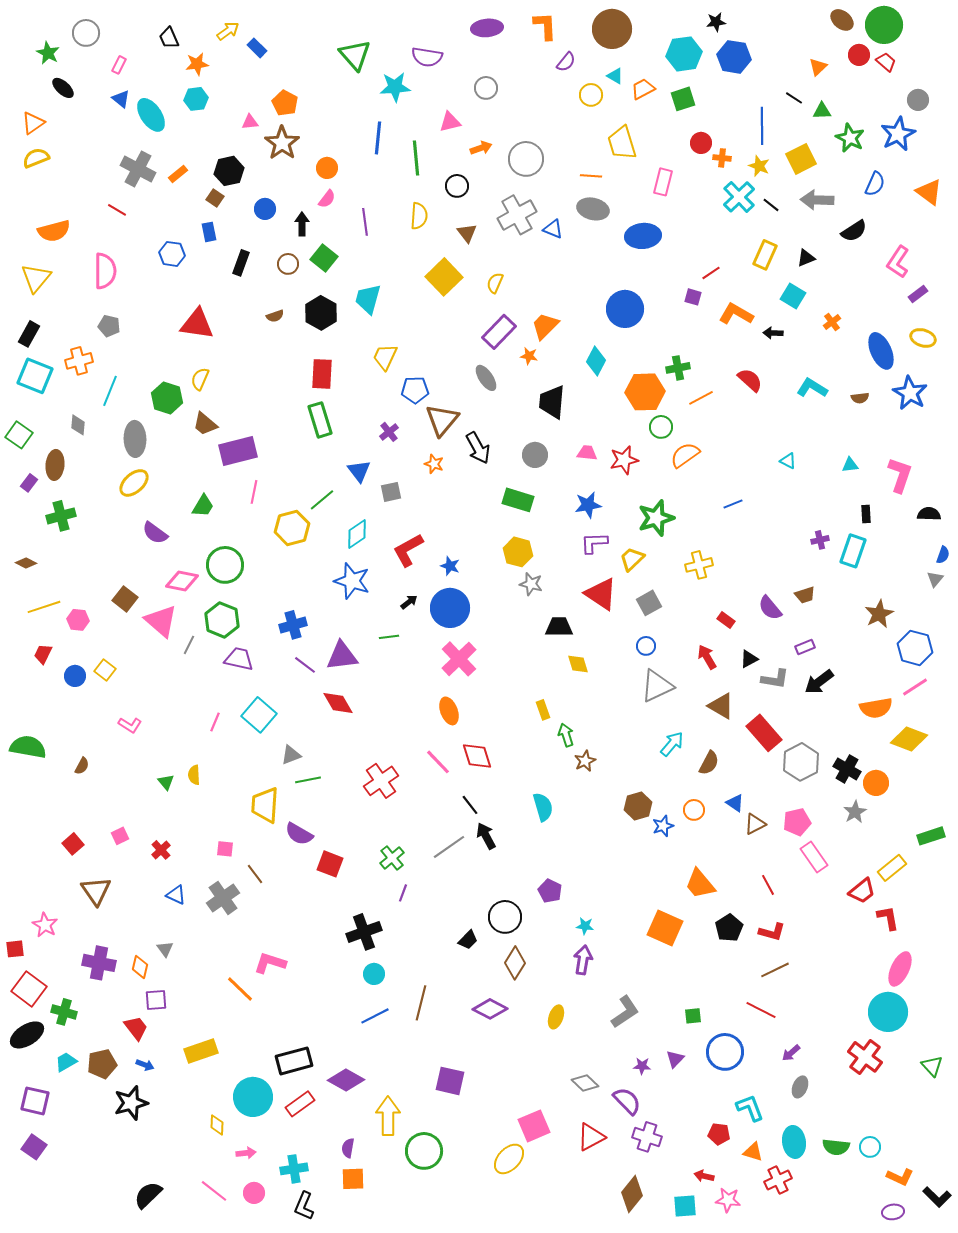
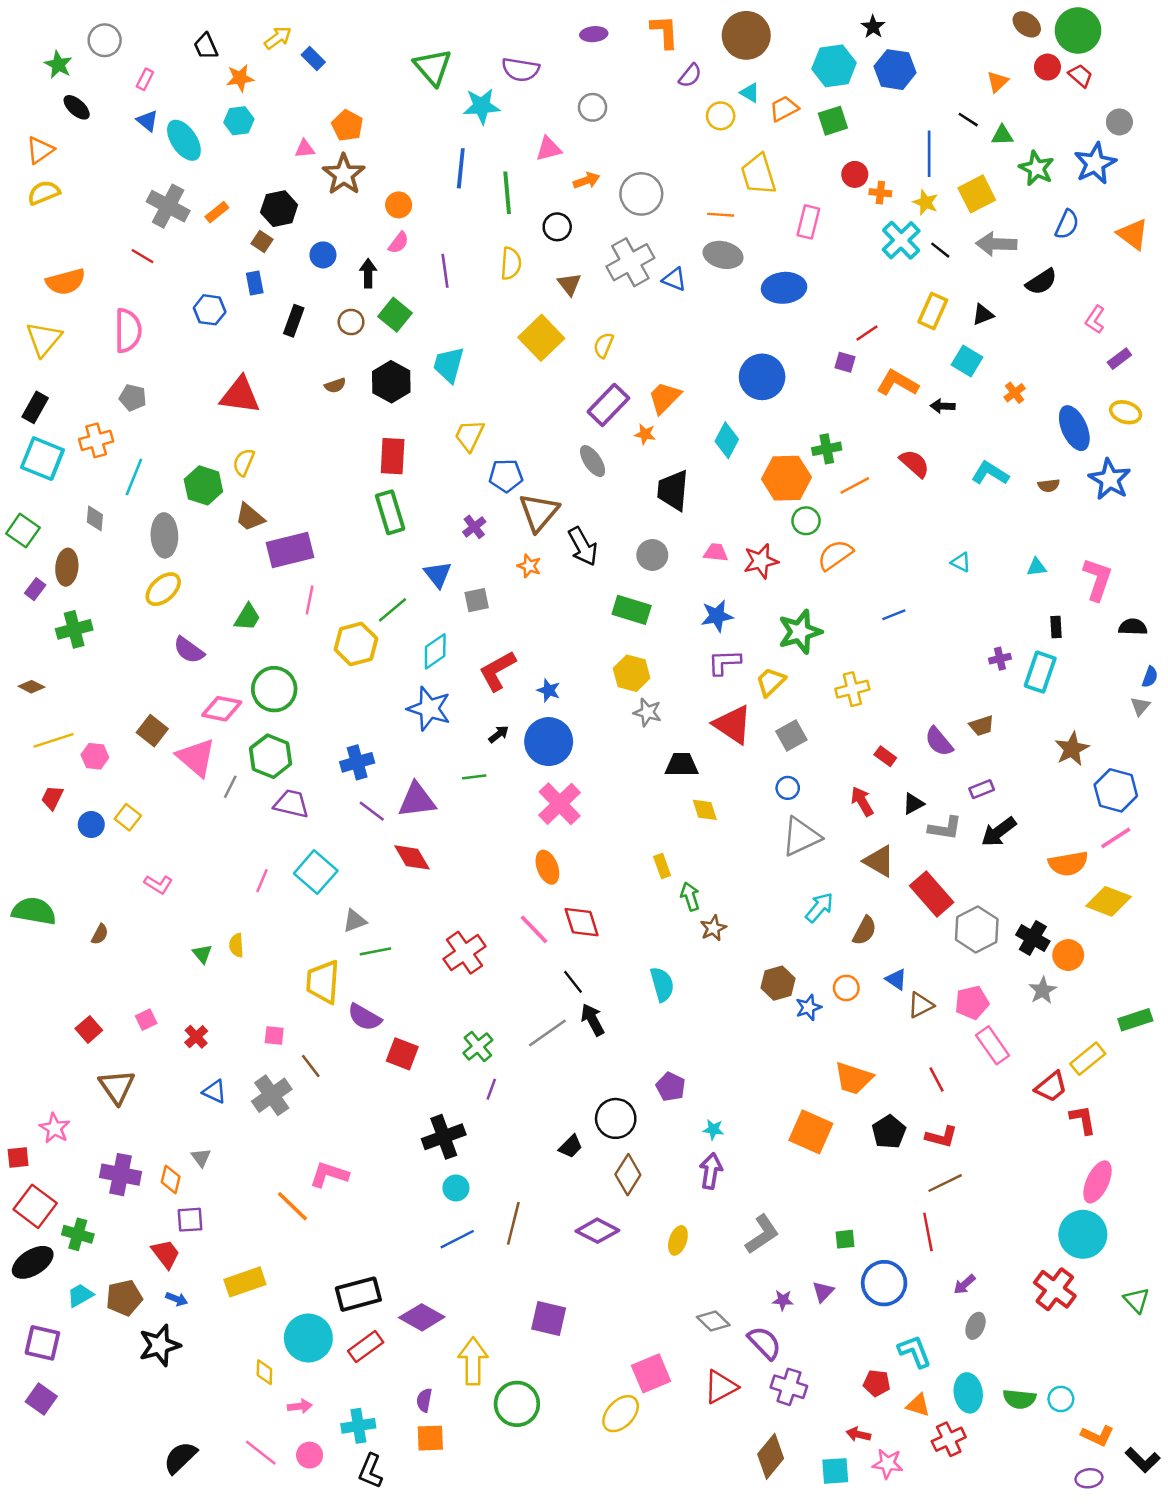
black star: (716, 22) -> (873, 27), turned -30
purple ellipse: (487, 28) -> (594, 34), size x0.7
pink L-shape: (898, 262) -> (1095, 320), size x0.7
orange trapezoid: (700, 884) -> (854, 1078), turned -32
red line: (761, 1010) -> (928, 1232), turned 52

